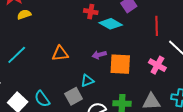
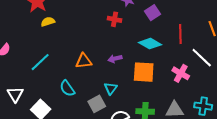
cyan diamond: (111, 24) -> (150, 44), moved
purple arrow: (99, 55) -> (115, 59), moved
cyan triangle: (87, 81) -> (111, 88), turned -32
cyan semicircle: (42, 99) -> (67, 88), moved

